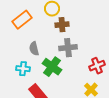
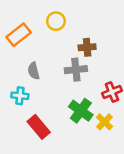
brown cross: (62, 25) -> (87, 47), moved
green cross: (52, 67) -> (81, 111), moved

